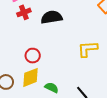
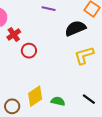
black semicircle: (52, 17) -> (75, 28), moved
red circle: (33, 56) -> (29, 51), moved

